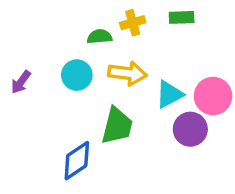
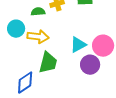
yellow arrow: (127, 73) -> (38, 37), moved
cyan circle: (77, 75) -> (16, 29), moved

